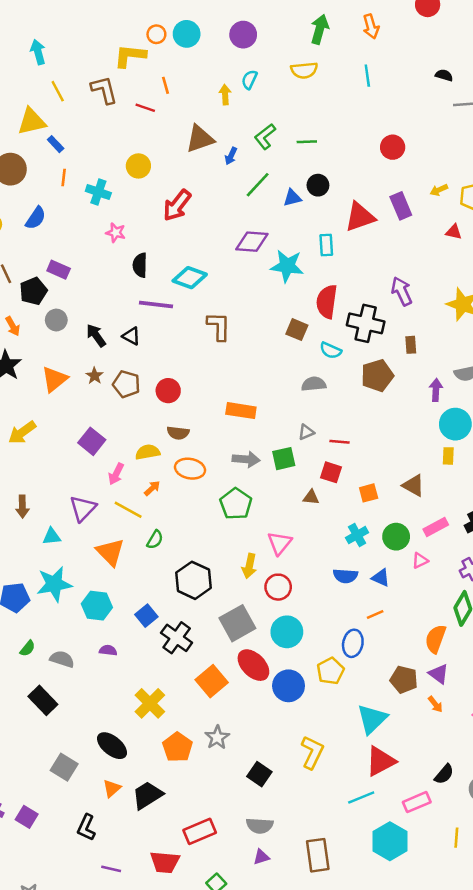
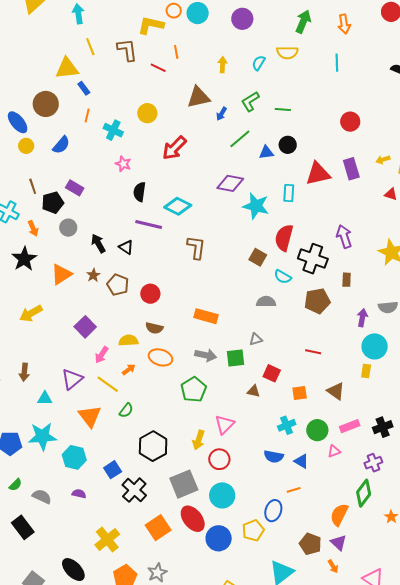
cyan semicircle: (249, 80) -> (259, 63), moved
red line: (339, 442) -> (313, 352), moved

